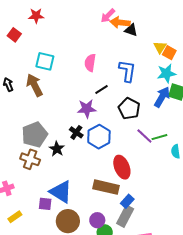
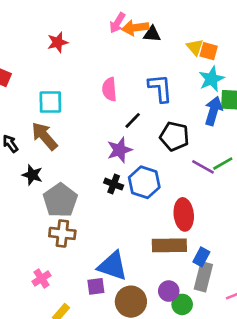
red star: (36, 16) -> (58, 42), moved
black star: (57, 149) -> (32, 175), moved
red ellipse: (122, 167) -> (184, 214), turned 30

